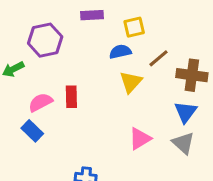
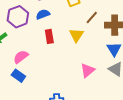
blue semicircle: (120, 52) -> (43, 14), moved
red rectangle: (71, 97) -> (49, 36), moved

